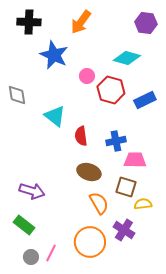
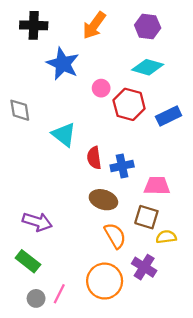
purple hexagon: (146, 23) -> (148, 27), moved
blue cross: (116, 141) -> (122, 166), moved

